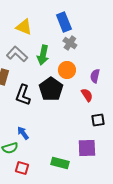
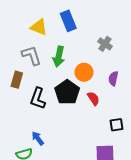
blue rectangle: (64, 22) -> (68, 21), moved
gray cross: (70, 43) -> (105, 44), moved
gray L-shape: (17, 54) -> (31, 55), turned 30
red semicircle: (87, 95) -> (93, 98), moved

